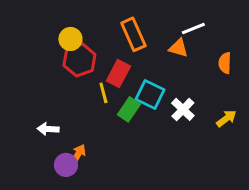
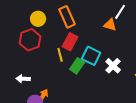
white line: (193, 28) -> (120, 12), turned -35
orange rectangle: (133, 34) -> (67, 17), moved
red hexagon: (79, 60) -> (30, 40), moved

